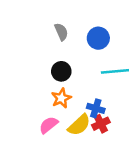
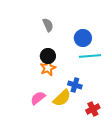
blue circle: (98, 38) -> (83, 38), moved
orange star: (61, 98) -> (48, 68), moved
red cross: (101, 124) -> (93, 109), moved

